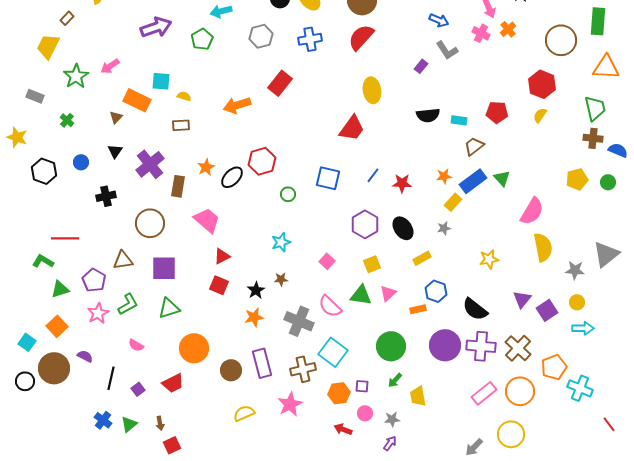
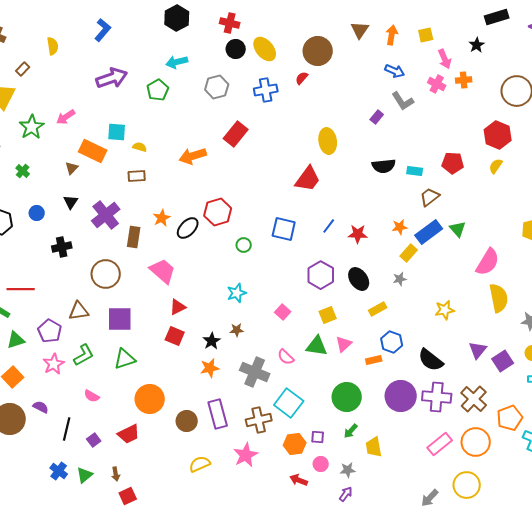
orange cross: (508, 29) -> (464, 80), turned 35
red semicircle: (361, 37) -> (302, 78), moved, size x0.5
pink semicircle: (330, 306) -> (286, 357), size x0.7

